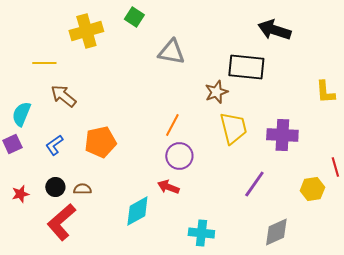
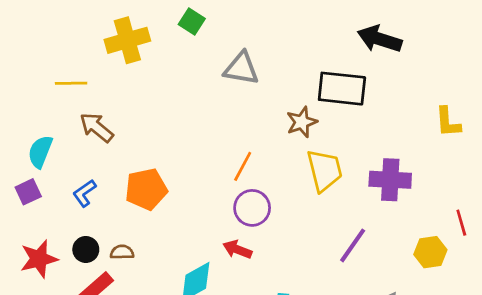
red star: (20, 194) -> (39, 259), size x1.6

